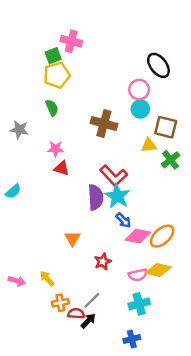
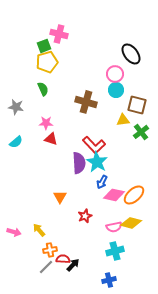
cyan semicircle: (13, 191) -> (16, 142), moved
blue arrow: (123, 220) -> (102, 182), turned 72
gray line: (92, 300) -> (46, 267), moved

